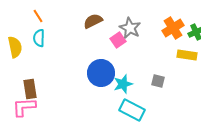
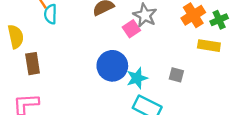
cyan semicircle: (39, 38) -> (51, 14), moved
brown rectangle: (30, 89) -> (33, 64), moved

